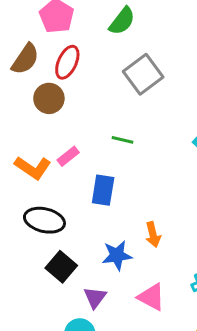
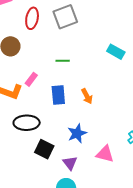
red ellipse: (67, 62) -> (32, 18), moved
gray square: (143, 74) -> (65, 17), turned 30
orange arrow: (153, 235) -> (87, 96), moved

